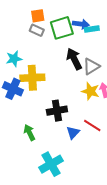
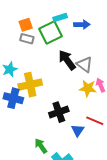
blue arrow: (81, 24) -> (82, 25), moved
cyan rectangle: (92, 29) -> (60, 18), moved
gray triangle: (91, 66) -> (85, 64), turned -42
green arrow: (29, 132) -> (41, 146), moved

